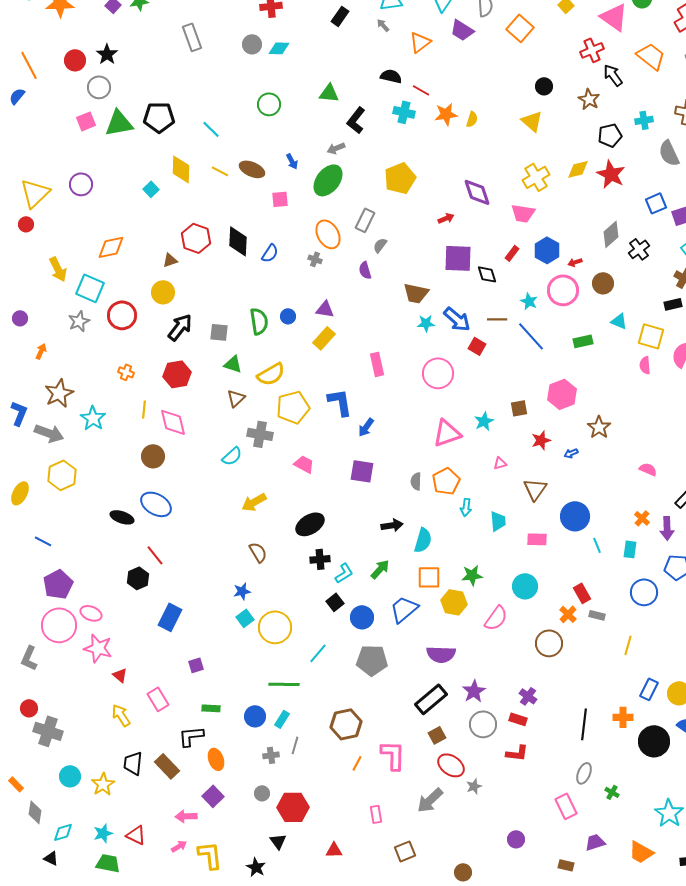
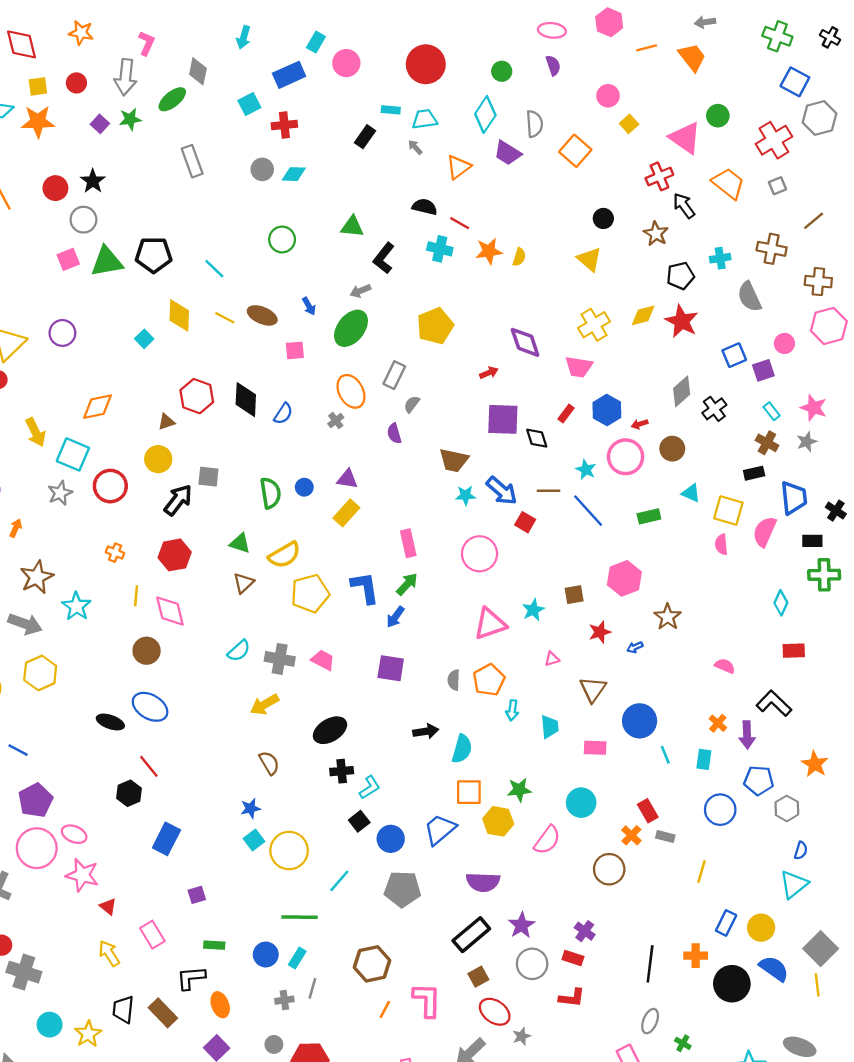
gray cross: (315, 259) -> (336, 421), turned 32
gray square: (219, 332) -> (208, 477), moved
gray cross: (260, 434) -> (280, 659), moved
green arrow: (380, 569) -> (407, 584), moved

